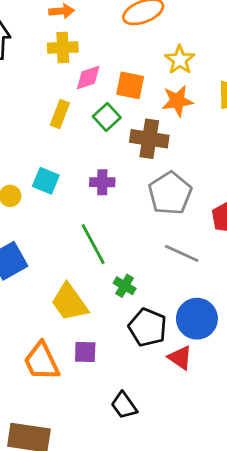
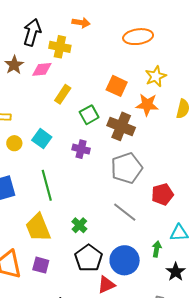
yellow cross: (63, 48) -> (60, 47), moved
pink diamond: (88, 77) -> (42, 69), moved
green square: (107, 117) -> (89, 115), moved
green line: (93, 244) -> (47, 185), moved
red triangle: (180, 358) -> (106, 285), turned 48

